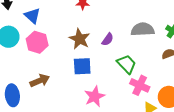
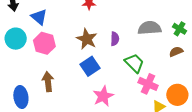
purple semicircle: (108, 39) -> (115, 39), turned -32
blue square: (82, 66) -> (90, 66), turned -30
brown arrow: (40, 81) -> (48, 82), turned -72

